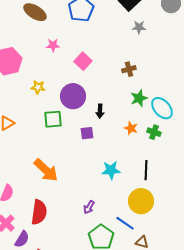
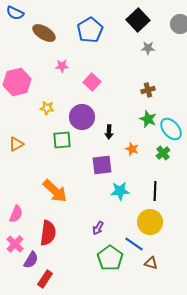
brown cross: (129, 69) -> (148, 90), moved
green star: (139, 98) -> (148, 119), turned -30
orange star: (131, 128) -> (132, 149), moved
green cross: (154, 132) -> (163, 153), turned 32
purple square: (87, 133) -> (102, 165), moved, size x1.5

